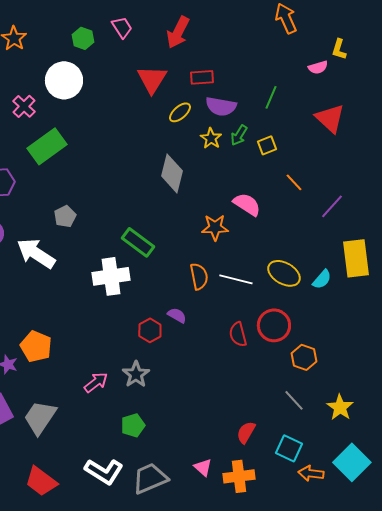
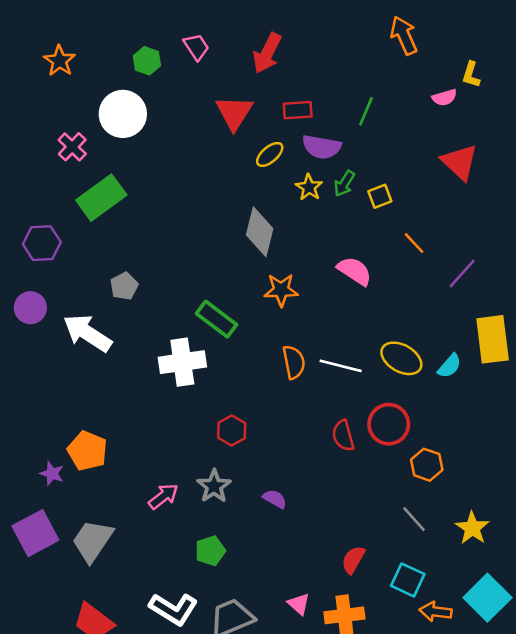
green line: (271, 97) -> (366, 111), moved
orange star: (215, 227) -> (281, 290), moved
purple semicircle: (177, 315) -> (275, 499), moved

